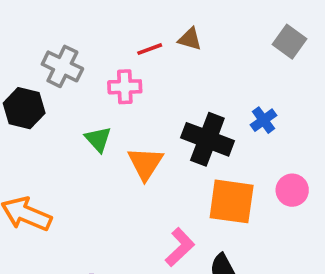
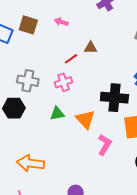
green triangle: (98, 139) -> (57, 114), turned -42
pink L-shape: (180, 247) -> (105, 145), moved

